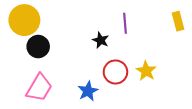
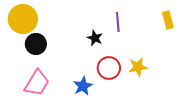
yellow star: (146, 71) -> (138, 67), turned 30

